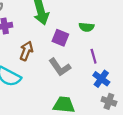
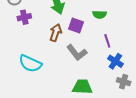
brown arrow: (26, 51) -> (56, 33), moved

